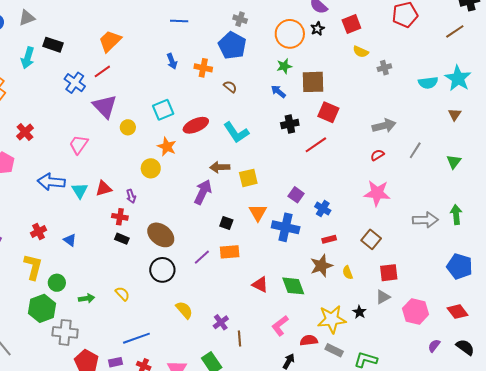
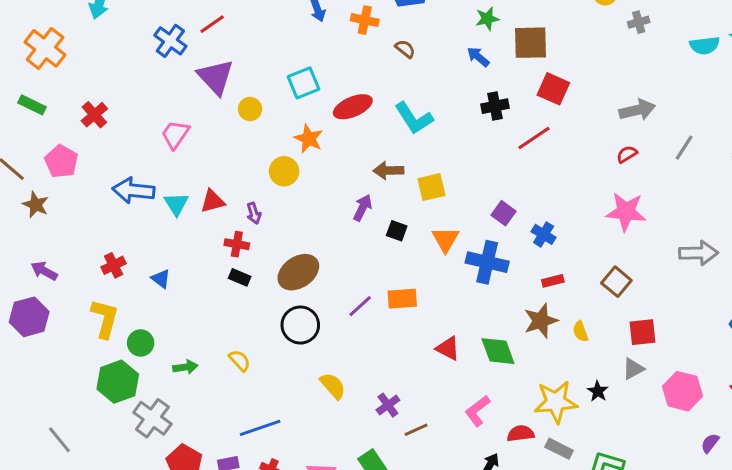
purple arrow: (203, 192) -> (363, 208), size x0.7
black square: (226, 223) -> (397, 231), moved
brown ellipse: (161, 235) -> (298, 272), turned -72
gray cross: (65, 332) -> (152, 418), turned 30
brown line: (240, 338) -> (416, 430), turned 70

